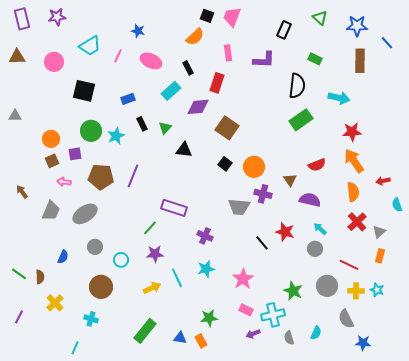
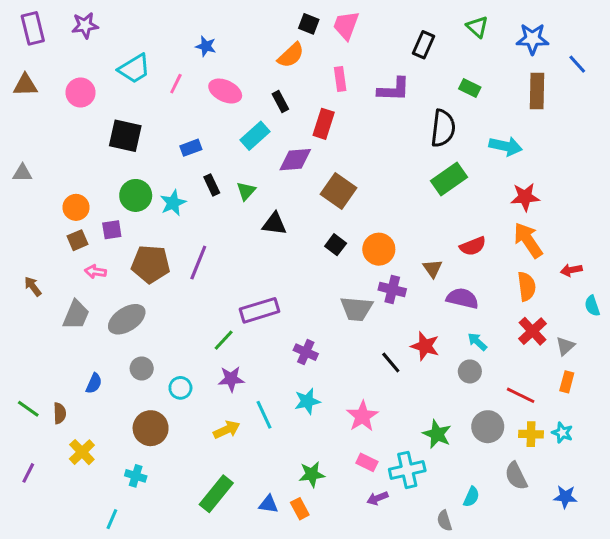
purple rectangle: (174, 208) -> (260, 310), turned -35
gray semicircle: (289, 338) -> (444, 521), moved
blue star: (363, 343) -> (565, 497), moved

